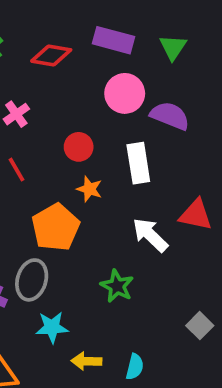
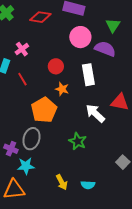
green triangle: (173, 47) -> (113, 25), moved
cyan star: (52, 327) -> (26, 166), moved
yellow arrow: (86, 361) -> (62, 182), turned -119
cyan semicircle: (135, 367) -> (88, 185), turned 80

